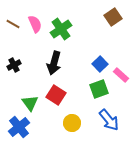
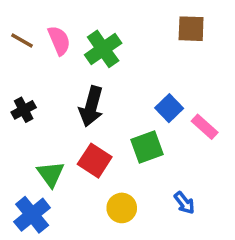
brown square: (113, 17) -> (191, 29), turned 36
green square: (99, 89) -> (147, 147), moved
blue arrow: (109, 120) -> (184, 203), size x0.6

